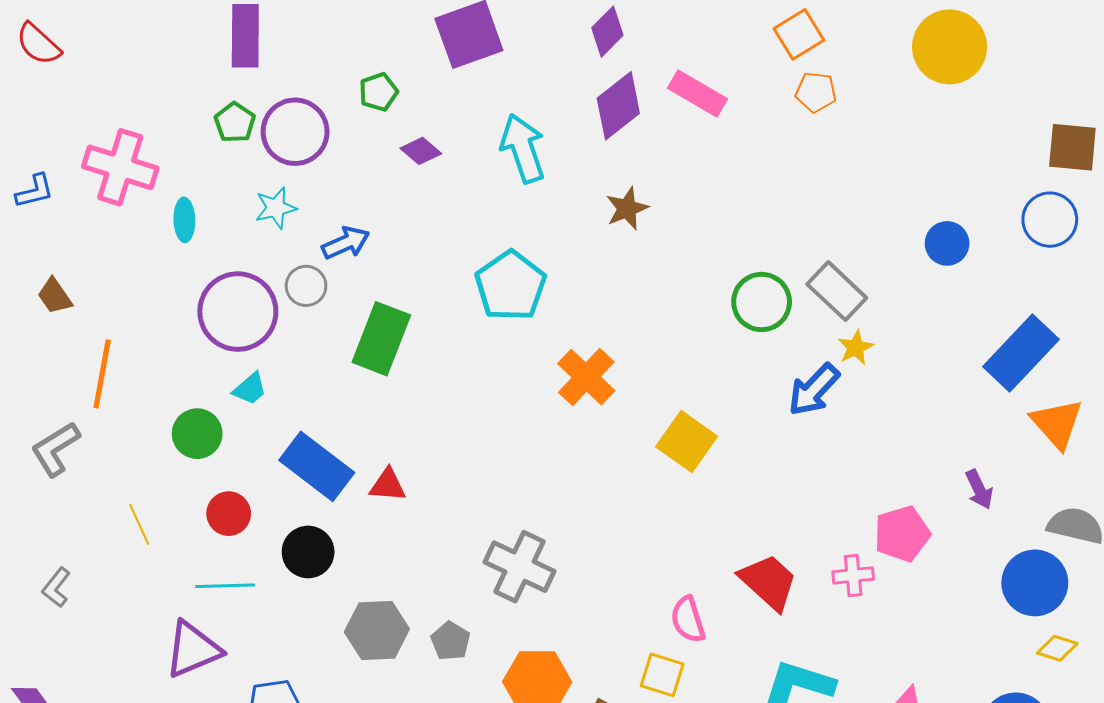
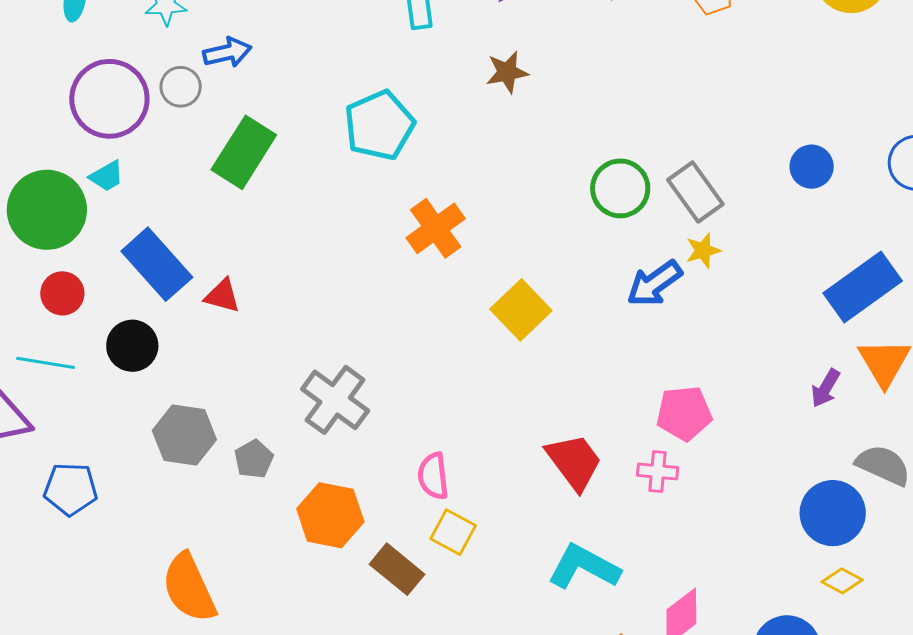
green circle: (197, 434) -> (47, 210), size x1.6
purple arrow: (979, 489) -> (826, 388), moved, turned 45
pink pentagon: (902, 534) -> (684, 413), moved
pink semicircle: (688, 620) -> (433, 476), moved

